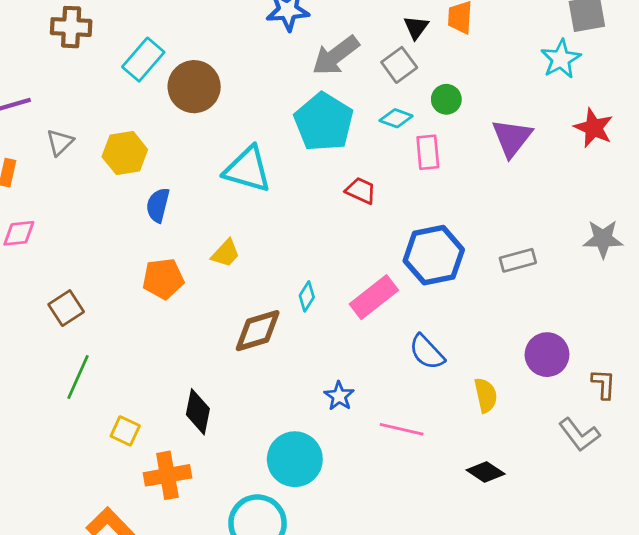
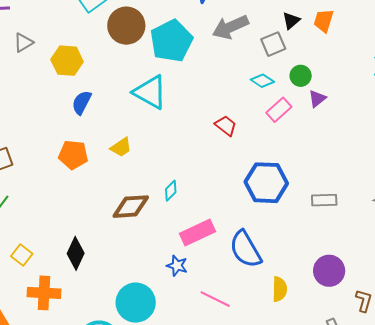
cyan pentagon: (324, 122) -> (171, 41), moved
purple triangle: (512, 138) -> (317, 99), moved, size x0.6
pink rectangle: (428, 152) -> (279, 110), turned 40
pink rectangle: (374, 297) -> (198, 232), moved
blue semicircle: (427, 352) -> (245, 249), size x1.4
blue star: (339, 396) -> (177, 266), turned -30

